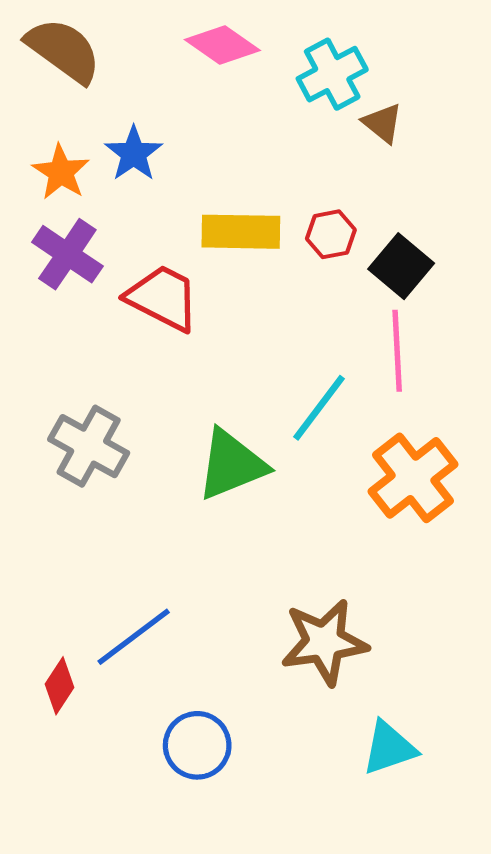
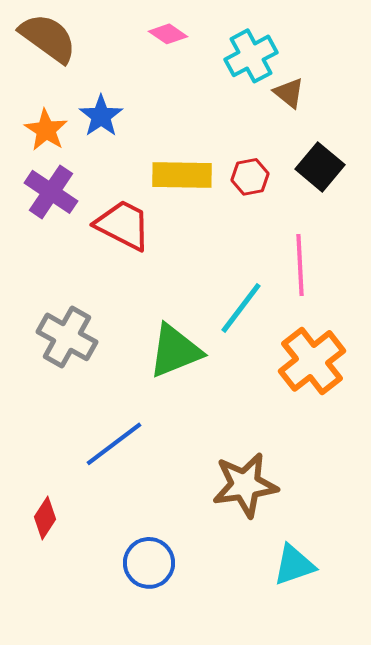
pink diamond: (222, 45) -> (168, 34), size x0.7
black square: (401, 266) -> (320, 167), moved
blue line: (134, 637) -> (114, 444), moved

